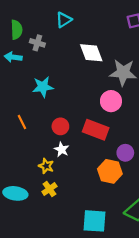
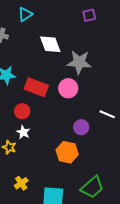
red rectangle: (96, 130) -> (36, 87), moved
purple circle: (125, 153) -> (81, 127), moved
yellow cross: (49, 189) -> (21, 183), moved

